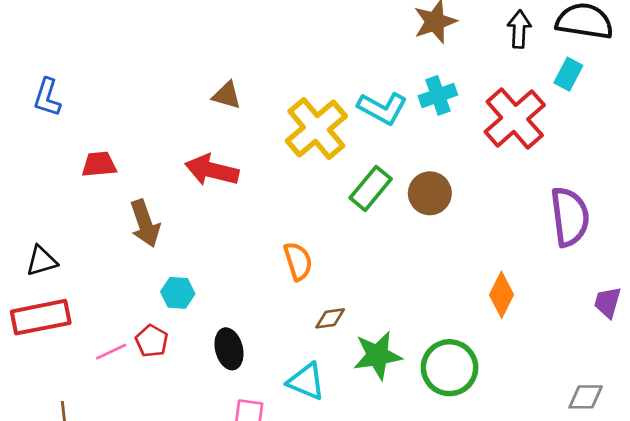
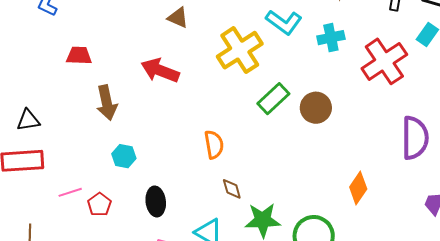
cyan L-shape: (382, 108) -> (284, 22), moved
brown diamond: (330, 318) -> (232, 189), turned 75
red pentagon: (152, 341) -> (99, 204), moved

